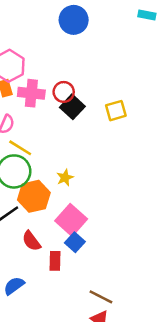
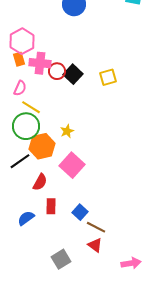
red circle: (64, 92) -> (57, 71), moved
red semicircle: (31, 241) -> (40, 182), turned -114
blue square: (75, 242) -> (80, 212), moved
red rectangle: (55, 261) -> (51, 206), moved

